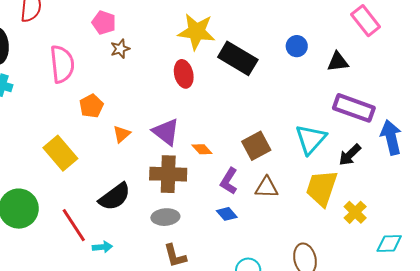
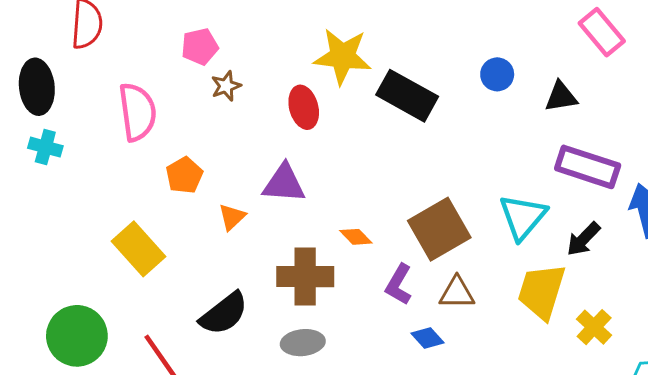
pink pentagon: (104, 23) -> (200, 47), turned -30
red ellipse: (184, 74) -> (304, 107), moved
purple triangle: (166, 132) -> (284, 183), moved, turned -32
brown square: (256, 146) -> (439, 229), size x1.4
blue diamond: (227, 214) -> (428, 338), moved

